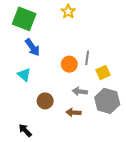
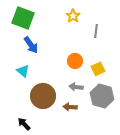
yellow star: (68, 12) -> (73, 16), moved
gray line: (87, 58) -> (96, 31), moved
orange circle: (69, 64) -> (75, 61), moved
brown circle: (45, 101) -> (43, 96), size x1.6

